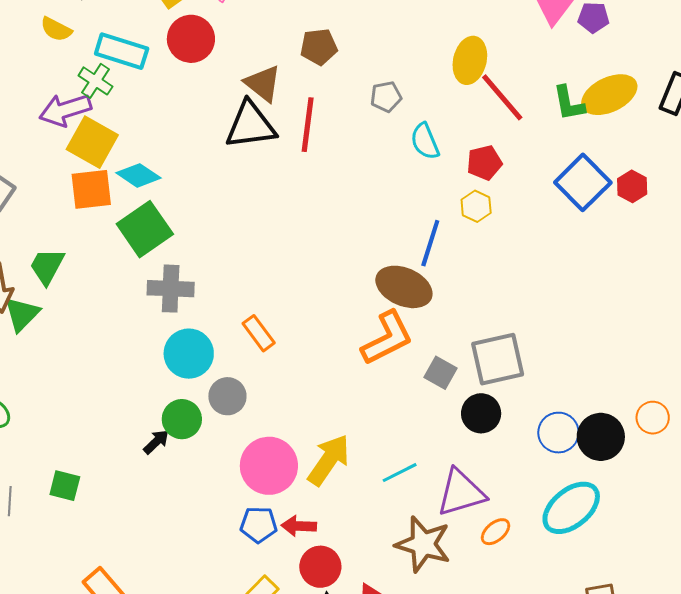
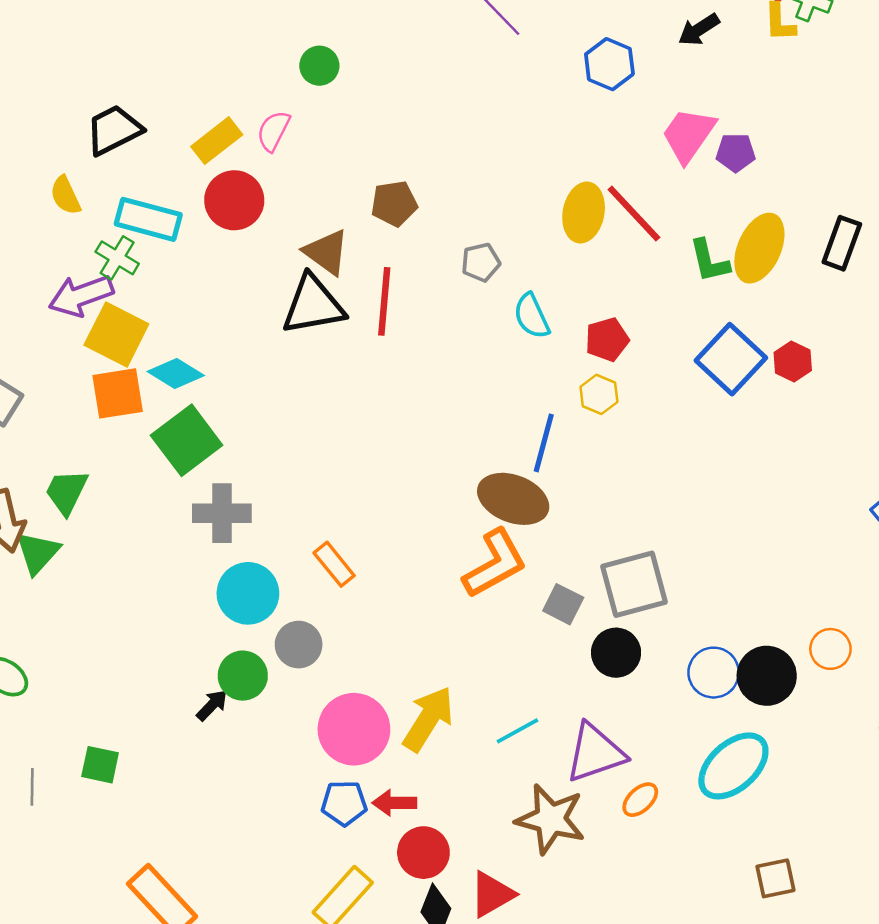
yellow semicircle: (56, 29) -> (65, 195), turned 40
yellow ellipse: (609, 95) -> (759, 248), turned -38
red line: (502, 97) -> (634, 214), moved

